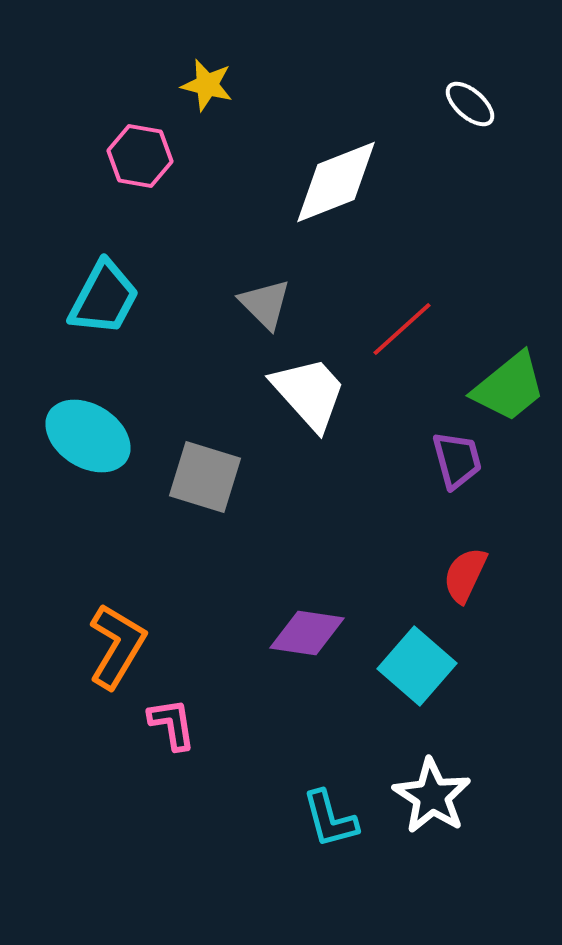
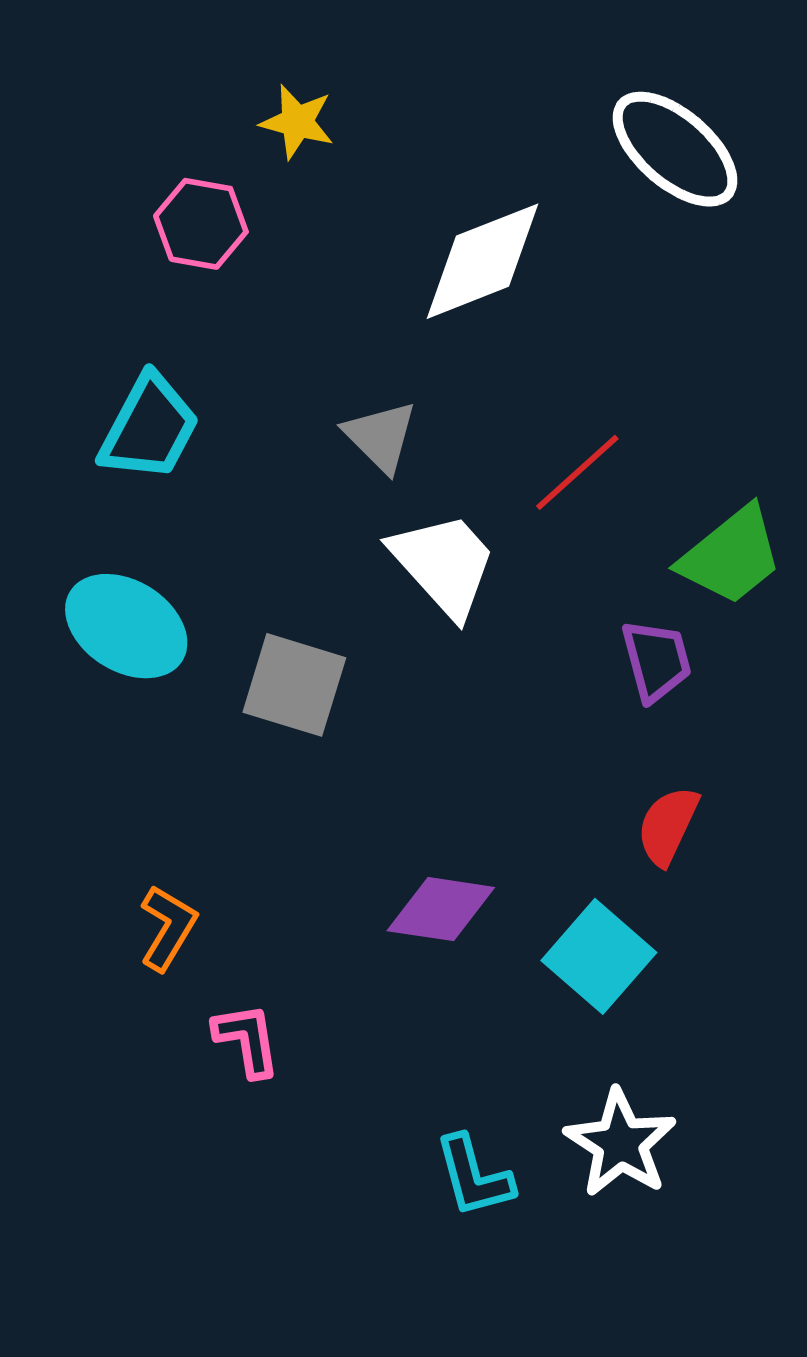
white ellipse: (470, 104) -> (675, 149), size x1.8
orange L-shape: (117, 646) -> (168, 928), size x0.7

